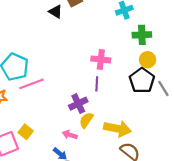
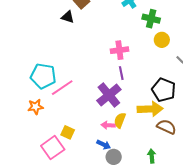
green cross: (142, 35) -> (151, 19), turned 30
black pentagon: (142, 81) -> (164, 90), moved
purple cross: (78, 104) -> (109, 95), size x1.4
yellow semicircle: (86, 120) -> (120, 120), moved

